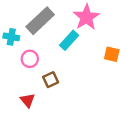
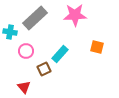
pink star: (86, 17) -> (75, 15), turned 30
cyan rectangle: (69, 40) -> (60, 54), moved

